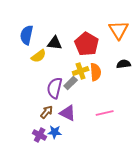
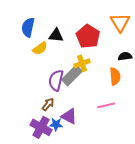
orange semicircle: (96, 72) -> (115, 76), moved
gray rectangle: (71, 83) -> (72, 75), size x1.5
purple triangle: (68, 113) -> (69, 116), moved
purple cross: (40, 135) -> (41, 127), size x1.5

